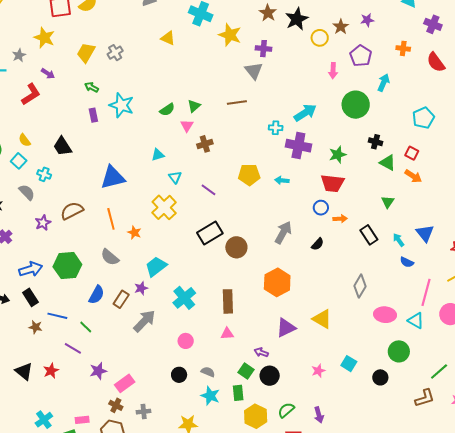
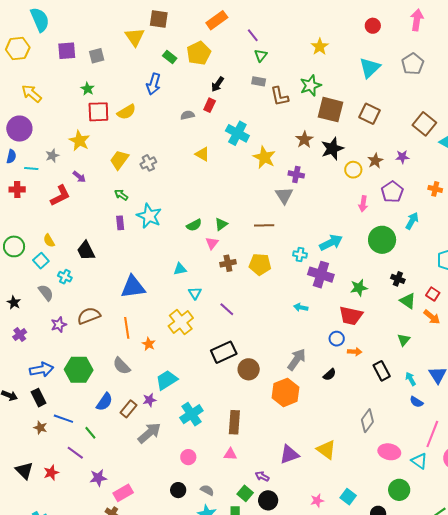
yellow pentagon: (249, 175) -> (260, 264), moved
orange hexagon: (277, 282) -> (285, 392), moved

